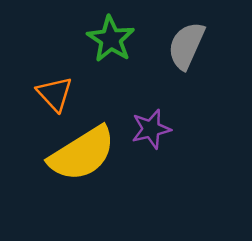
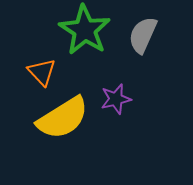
green star: (111, 39) -> (85, 30), size x1.4

